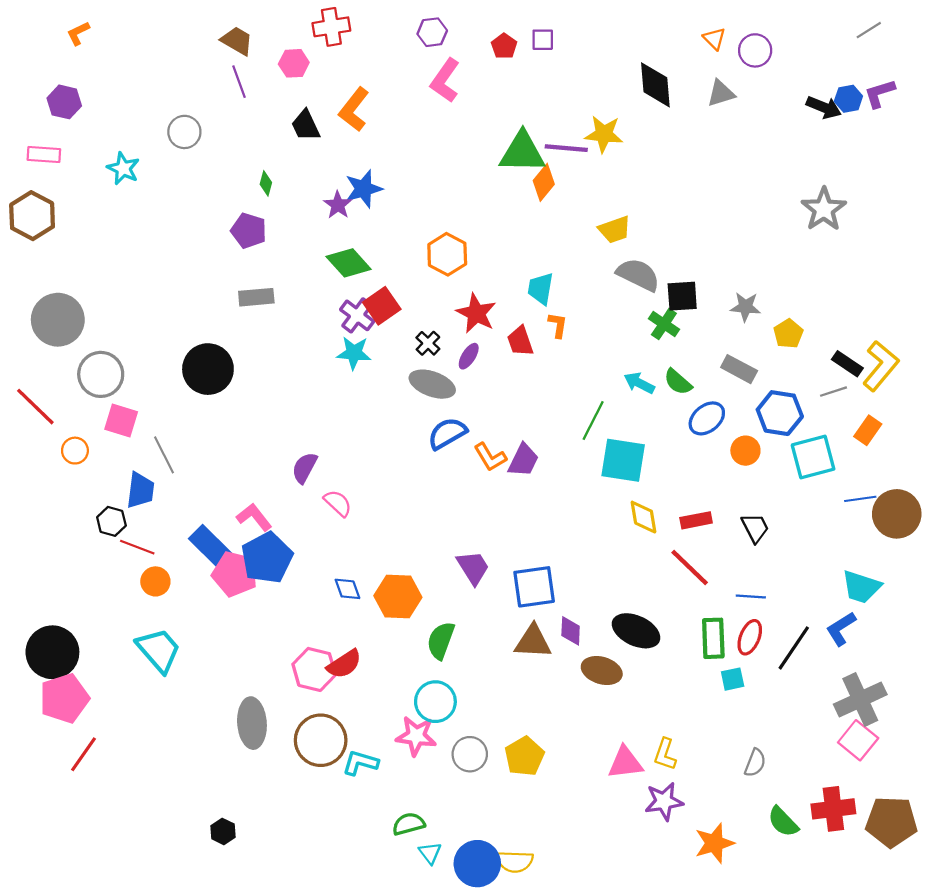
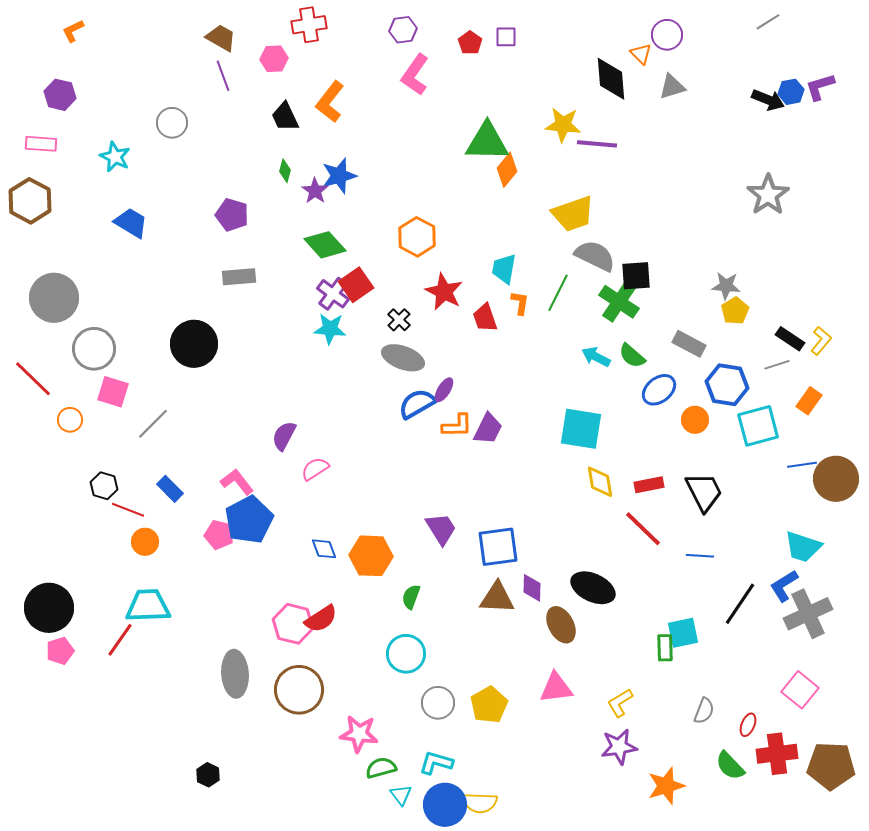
gray line: (869, 30) -> (768, 22), moved
orange triangle: (714, 39) -> (641, 54), moved
purple circle: (755, 50) -> (667, 35), moved
purple line: (566, 148) -> (597, 144), moved
green diamond: (266, 183) -> (285, 171), moved
yellow trapezoid: (615, 230) -> (573, 214), size x1.4
gray star: (745, 307) -> (726, 286), moved
green cross: (664, 324) -> (619, 302), size x1.4
purple ellipse: (469, 356) -> (444, 390), moved
yellow L-shape: (881, 366) -> (821, 341), size x0.6
green line: (593, 421) -> (558, 293), moved
gray line: (164, 455) -> (153, 424), turned 72
orange L-shape: (490, 457) -> (457, 426), turned -60
blue trapezoid: (140, 490) -> (131, 223), moved, turned -66
pink semicircle: (338, 503) -> (315, 469), turned -76
black trapezoid: (755, 528) -> (704, 492), size x1.4
blue rectangle: (210, 546) -> (170, 489), moved, size x0.7
pink pentagon: (235, 574) -> (219, 535), size x0.7
red ellipse: (750, 637) -> (748, 725), moved, size x0.7
green rectangle: (713, 638) -> (665, 648), moved, size x0.7
green semicircle: (441, 640) -> (411, 597), size x0.7
cyan trapezoid: (159, 650) -> (148, 606), turned -51
brown ellipse: (602, 671) -> (561, 625), turned 45
cyan square: (733, 679) -> (683, 633), size x1.4
pink pentagon: (64, 698) -> (60, 651), size x0.6
gray cross: (860, 699) -> (808, 614), moved
pink star: (416, 736) -> (359, 734), moved
red line: (84, 754) -> (120, 640), moved
yellow L-shape: (665, 754) -> (620, 703), turned 40
cyan L-shape: (360, 763) -> (436, 763), moved
pink triangle: (625, 763) -> (556, 688), moved

